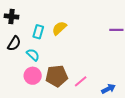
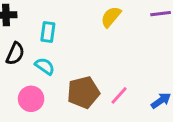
yellow semicircle: (59, 28) -> (111, 17), moved
pink circle: (33, 76) -> (31, 99), moved

